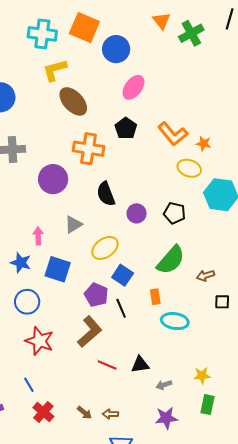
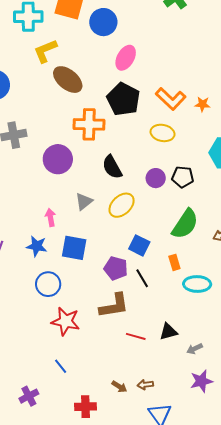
black pentagon: (126, 128) -> (123, 99), size x1.5
yellow ellipse: (189, 168) -> (163, 133), moved
purple circle: (137, 213) -> (156, 178), moved
yellow ellipse: (105, 248) -> (122, 205), moved
brown L-shape: (90, 332) -> (114, 306), turned 40
red cross: (43, 412) -> (85, 407), moved, turned -35

